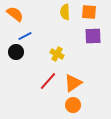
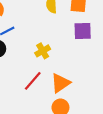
yellow cross: (57, 54) -> (43, 51), turned 32

